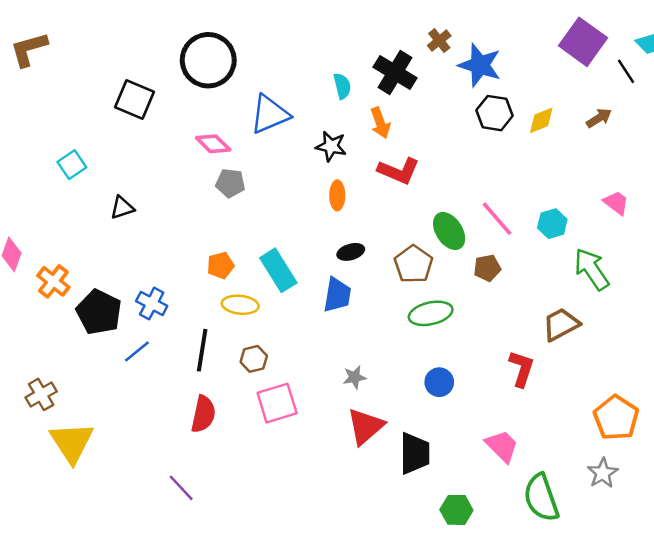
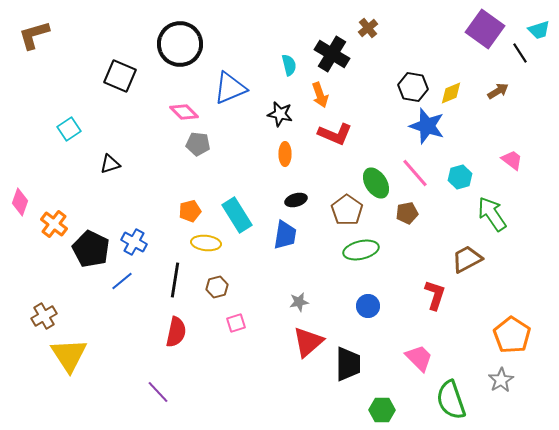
blue star: (480, 65) -> (427, 126), moved
pink square: (277, 403) -> (236, 323), size x0.6

